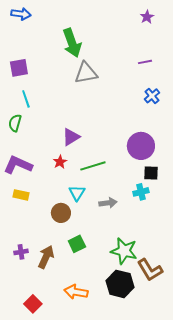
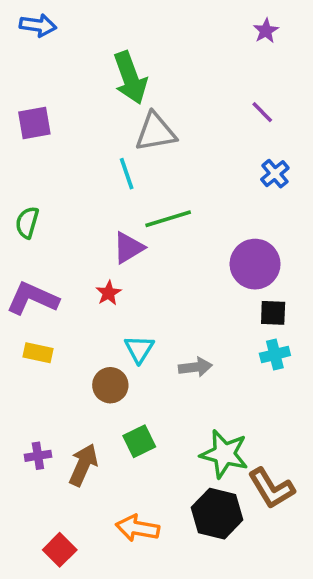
purple line: (145, 62) -> (262, 112), turned 56
cyan line: (26, 99) -> (127, 174), moved
green line: (93, 166) -> (168, 219), moved
cyan cross: (141, 192) -> (275, 354), moved

